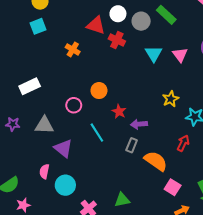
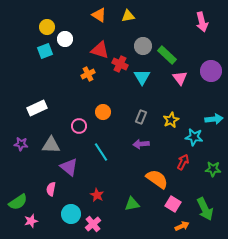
white circle: (118, 14) -> (65, 39), moved
green rectangle: (166, 15) -> (167, 55), moved
orange cross: (73, 49) -> (88, 74), moved, turned 32
cyan triangle: (154, 54) -> (142, 77), moved
red star: (119, 112) -> (97, 195), moved
gray rectangle: (132, 145) -> (141, 117), moved
cyan circle: (65, 185) -> (71, 214), moved
green triangle: (122, 200) -> (132, 204), moved

